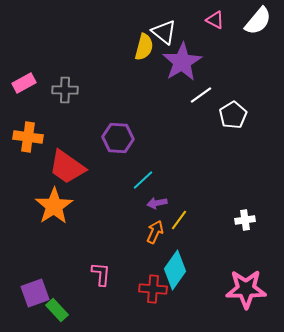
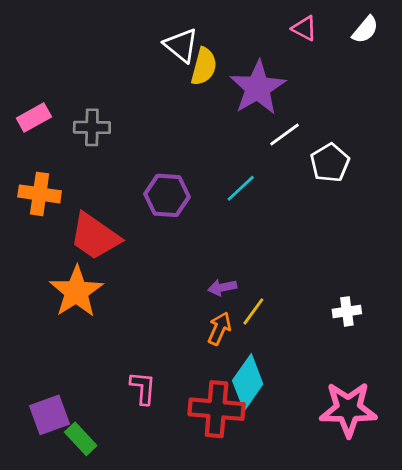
white semicircle: (258, 21) -> (365, 30), size x0.7
white triangle: (164, 32) -> (181, 45), moved
cyan line: (143, 180) -> (241, 188), moved
red cross: (153, 289) -> (217, 409), size x1.4

